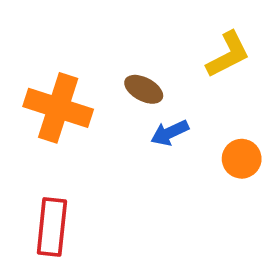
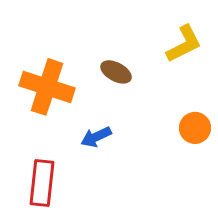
blue arrow: (170, 133) -> (96, 137), moved

